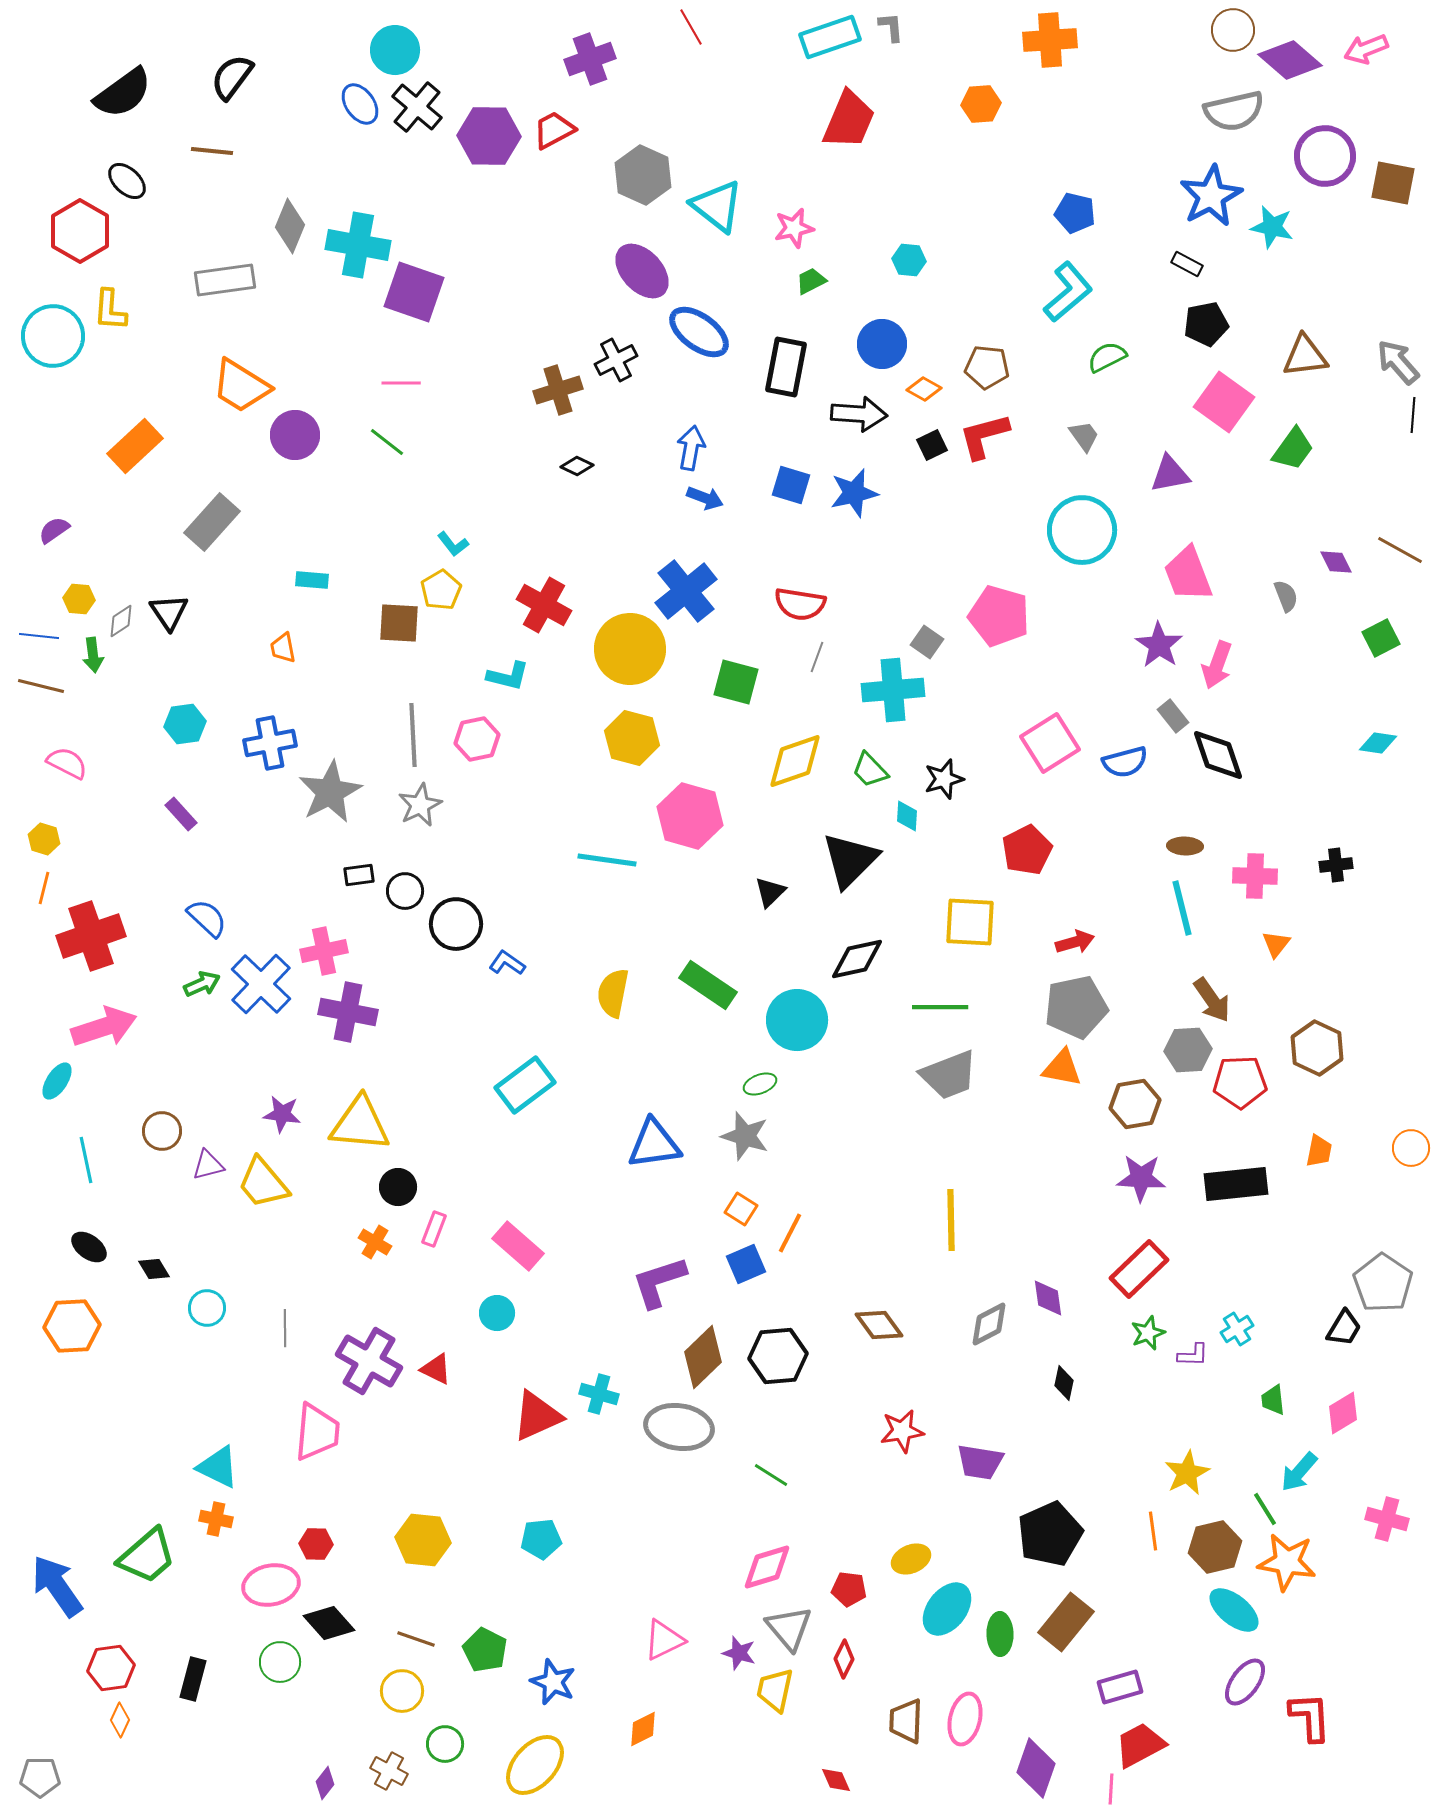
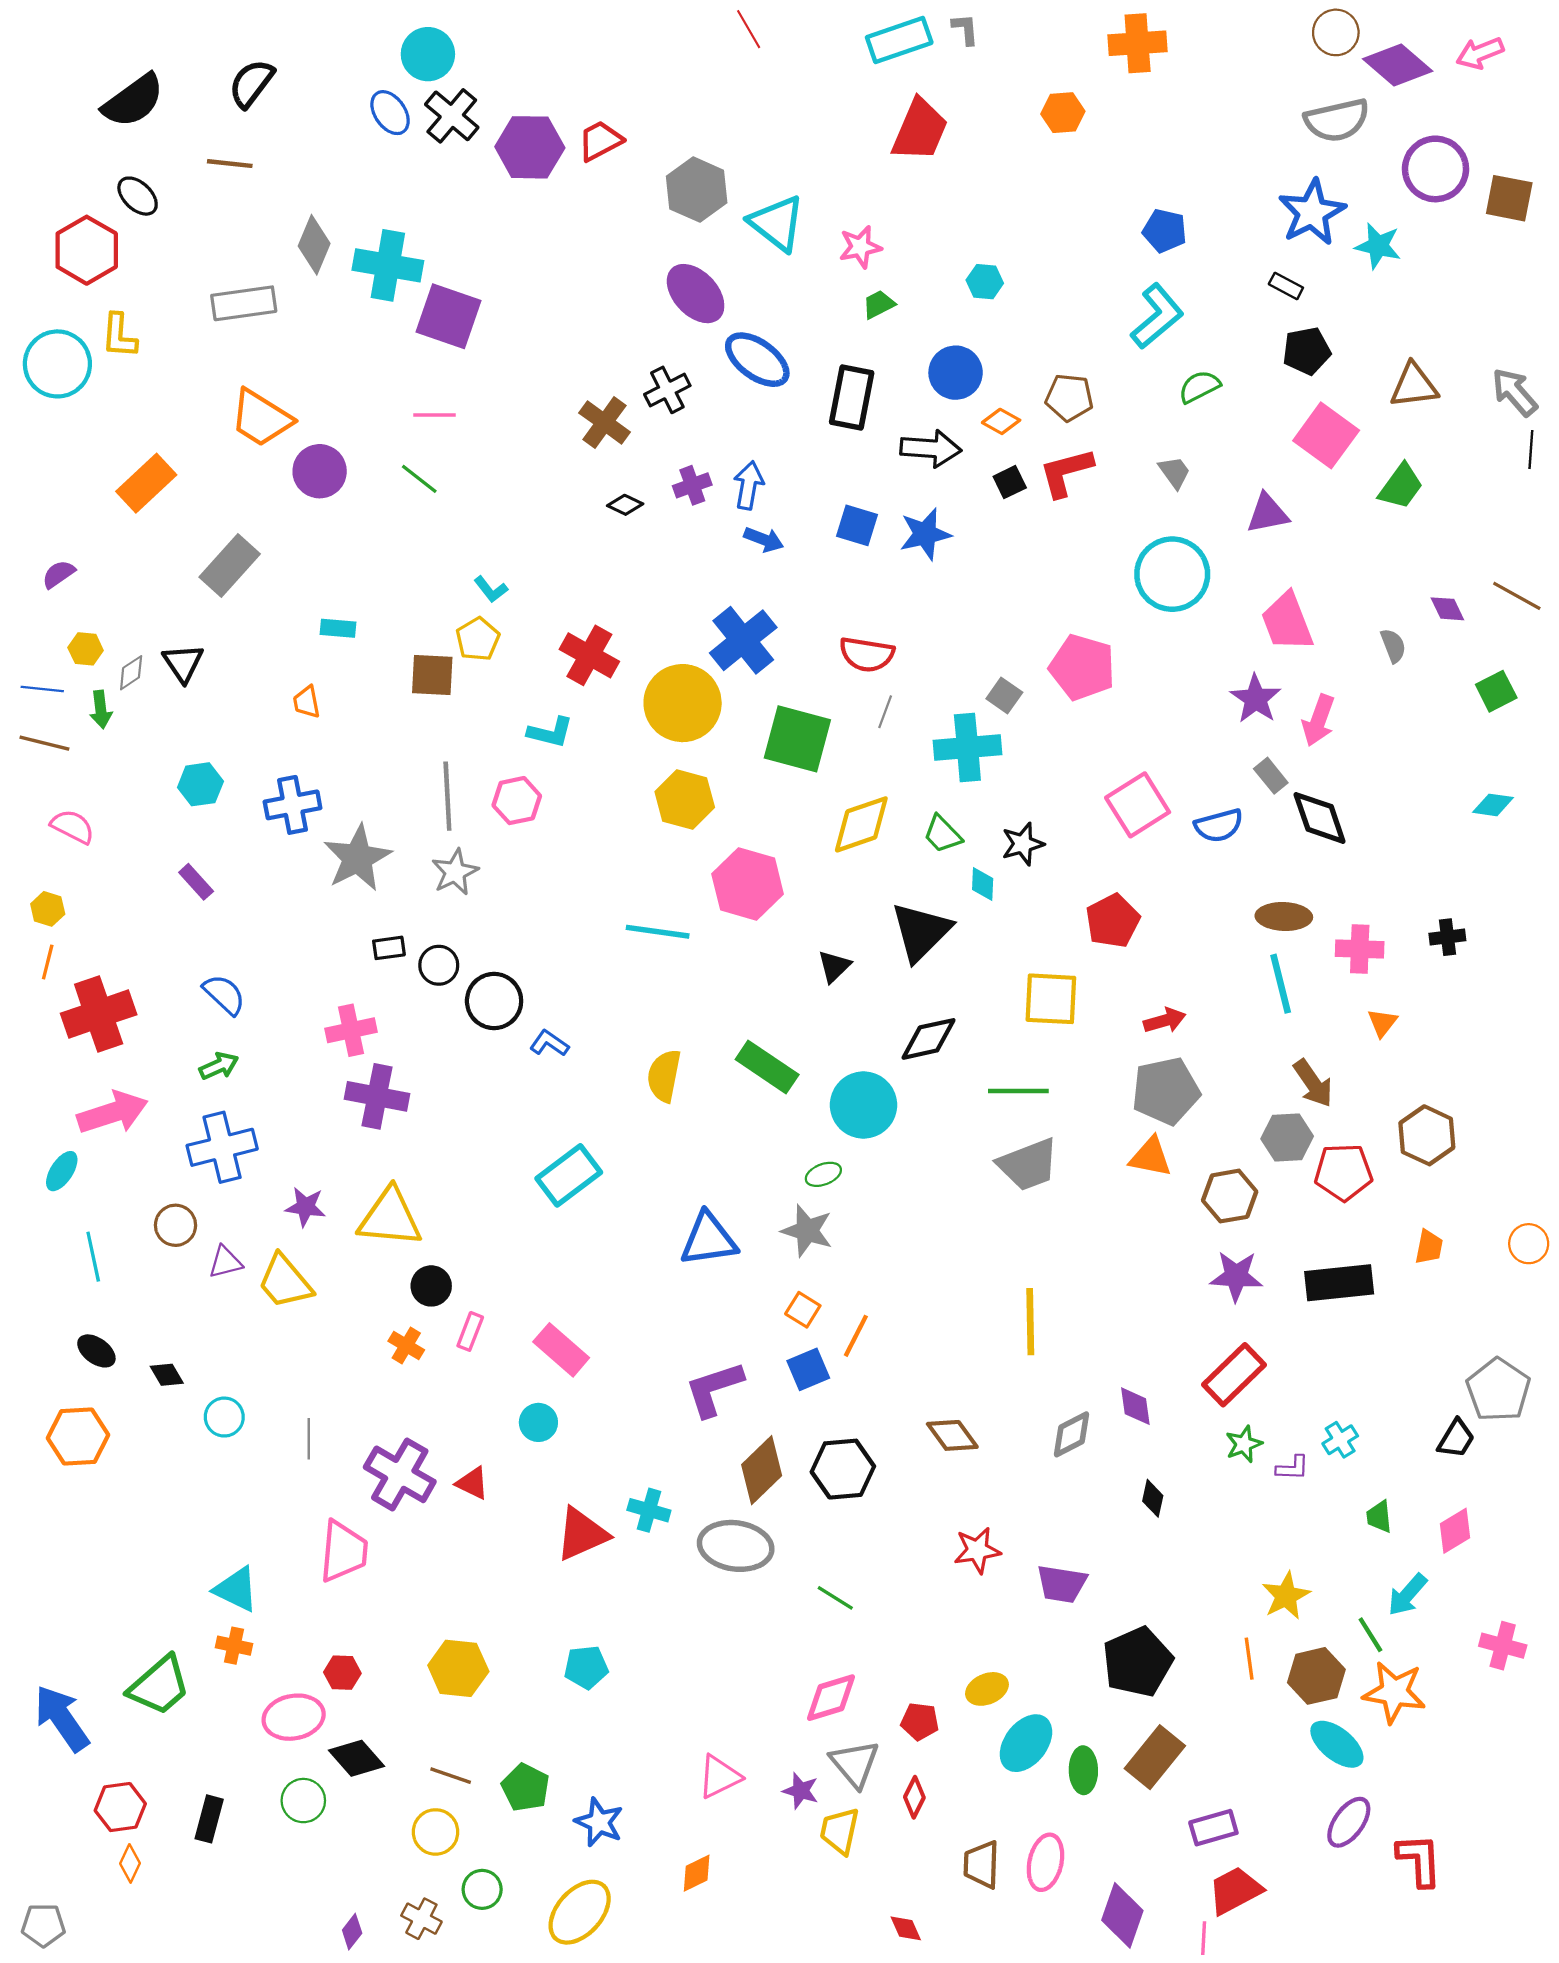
purple cross: (590, 59) -> (692, 485), moved, size x0.7
brown cross: (558, 390) -> (605, 422), turned -36
green square: (736, 682) -> (797, 739), size x1.4
brown ellipse: (1185, 846) -> (1284, 916), size x1.4
blue cross: (261, 984) -> (222, 1147), moved, turned 32

